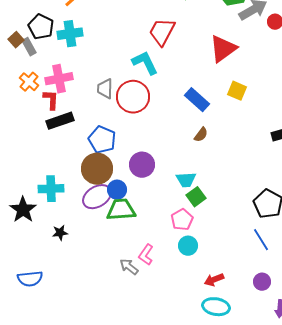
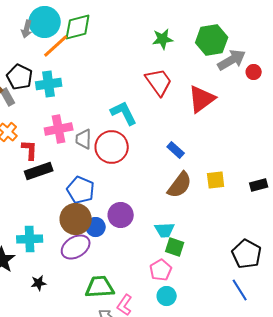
red trapezoid: (162, 32) -> (159, 82), moved, turned 116
pink cross: (59, 79) -> (59, 129), moved
yellow square: (237, 91) -> (216, 180), moved, turned -30
blue rectangle: (197, 100) -> (176, 150), size x0.7
brown semicircle: (201, 135) -> (180, 185), size x1.8
blue circle: (117, 190) -> (96, 227), moved
green square: (196, 197) -> (175, 247), turned -36
green trapezoid: (121, 210) -> (100, 287), moved

